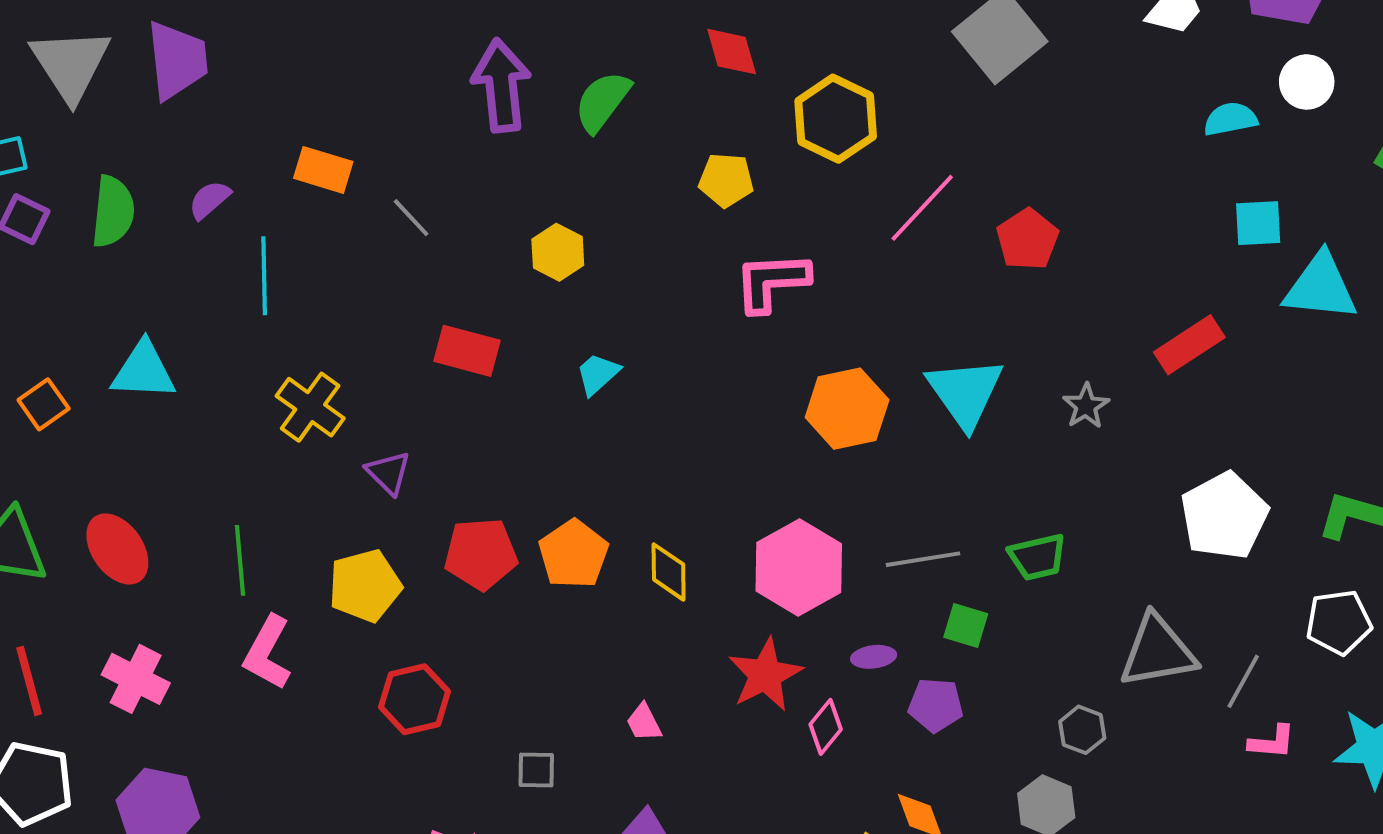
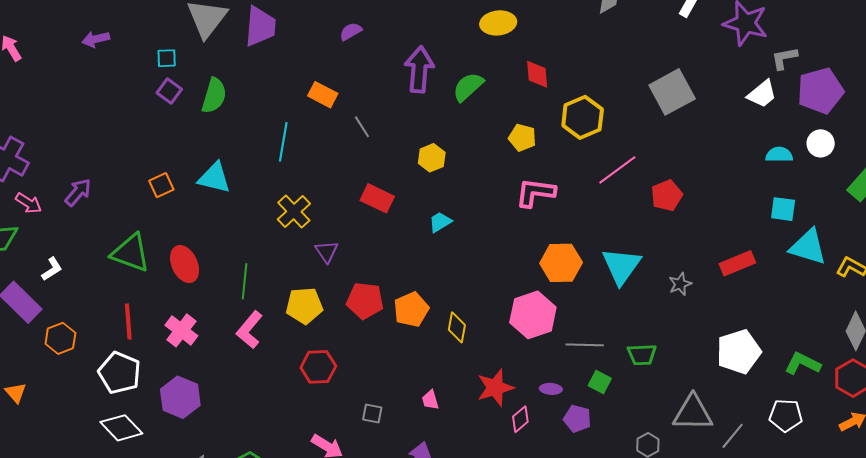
purple semicircle: (209, 200) -> (351, 32), moved
pink hexagon: (799, 567) -> (533, 315), moved

